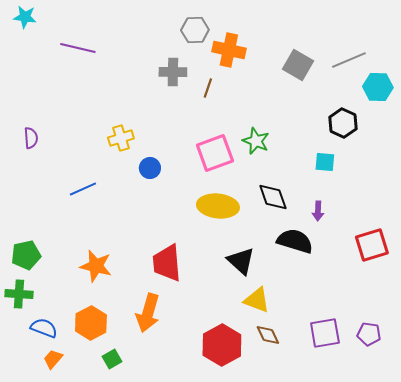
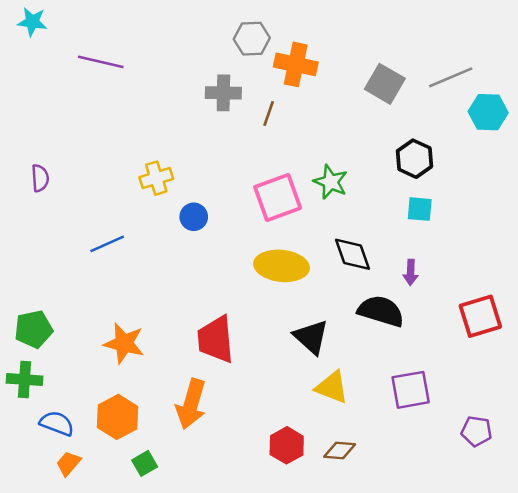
black hexagon: (343, 123) -> (415, 159), moved
purple square: (325, 333) -> (411, 390), moved
brown diamond: (268, 335) -> (340, 451), moved, turned -60
red hexagon: (222, 345) -> (287, 445), size x0.7

